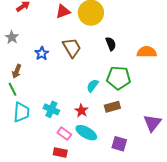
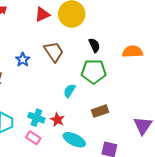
green pentagon: (119, 78) -> (94, 72), moved
cyan semicircle: (93, 86) -> (70, 91), moved
red star: (81, 111) -> (57, 120), moved
pink rectangle: (64, 134) -> (33, 138), moved

